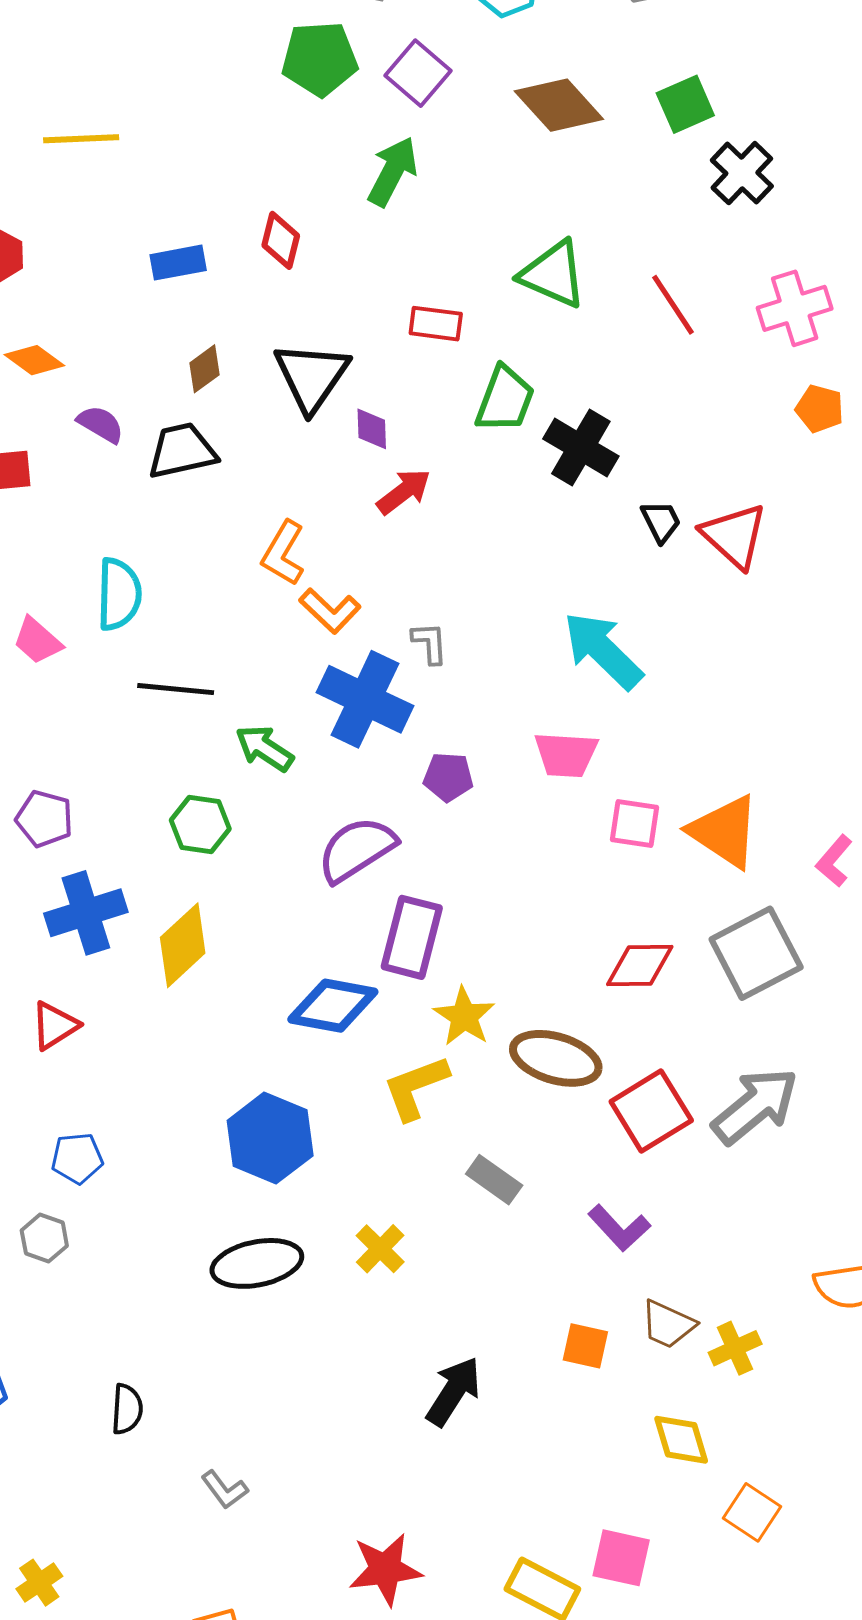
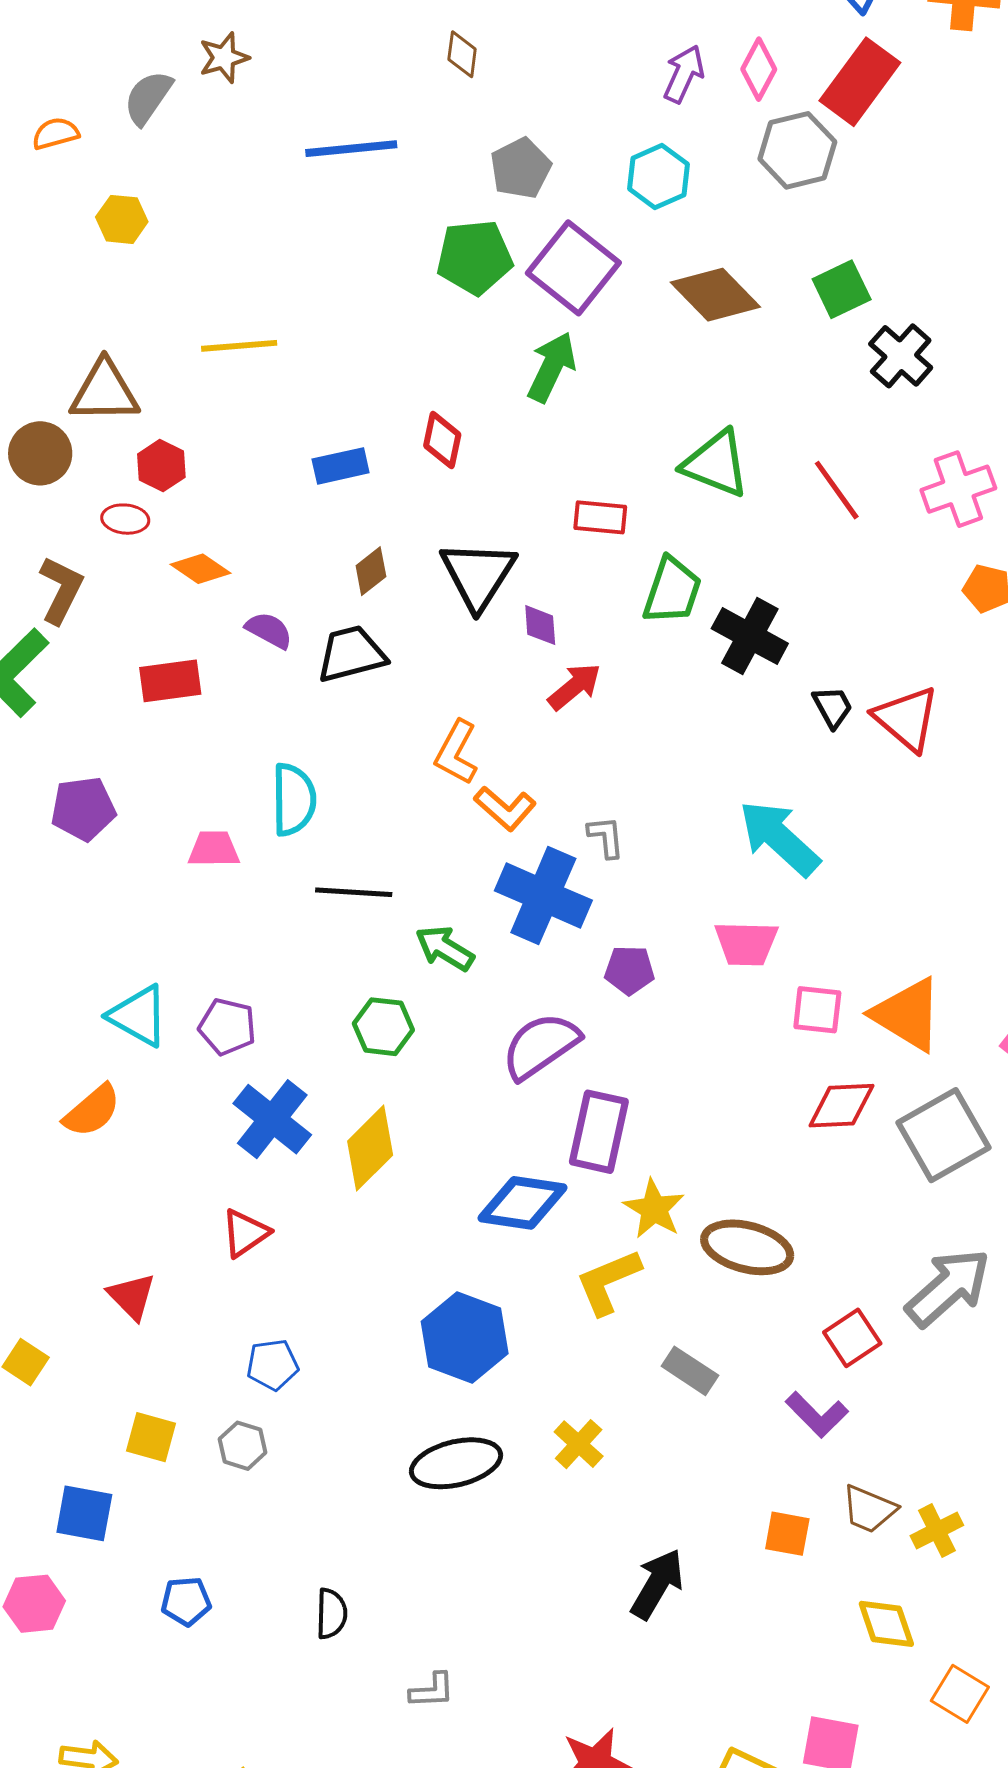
purple square: (418, 73) -> (573, 268), size x1.4
pink trapezoid: (37, 641) -> (214, 849), turned 140
blue cross: (86, 913) -> (272, 1119), turned -32
red diamond: (640, 965) -> (841, 1106), moved
red square: (651, 1111) -> (852, 1338), moved, size x0.7
gray L-shape: (225, 1490) -> (432, 1691), turned -54

